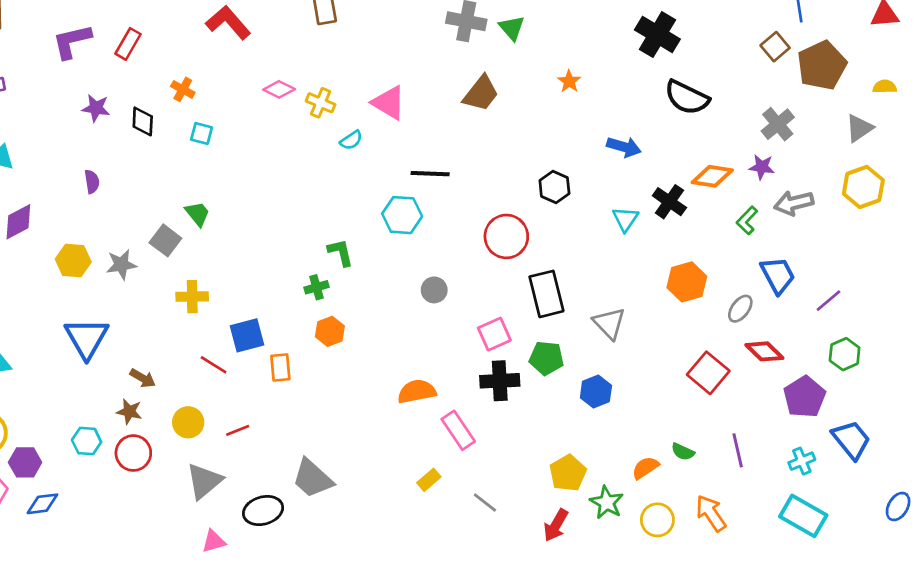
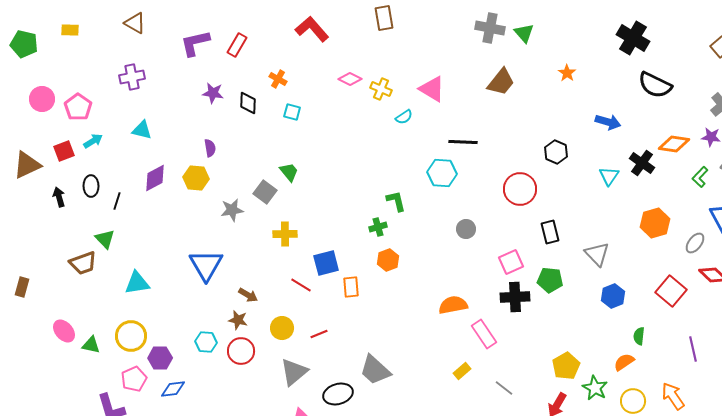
yellow hexagon: (73, 261) -> (196, 178), moved
black rectangle: (546, 294) -> (550, 232), size x0.7
blue hexagon: (596, 392) -> (613, 296), moved
green semicircle: (683, 452) -> (639, 336), moved, turned 72

